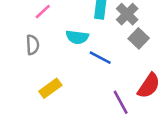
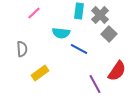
gray semicircle: (33, 45) -> (22, 49), moved

